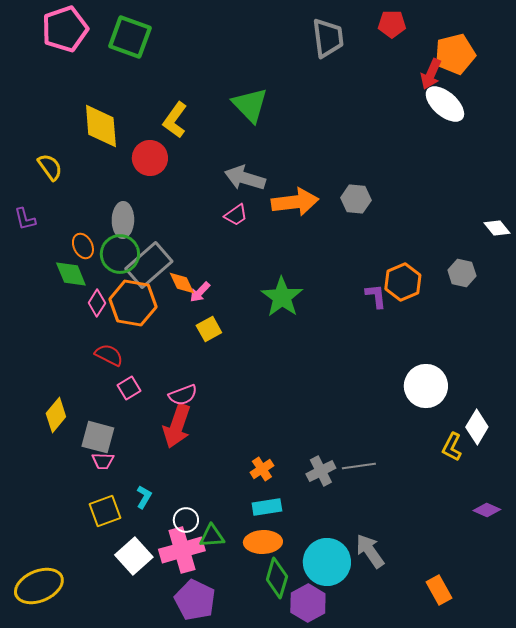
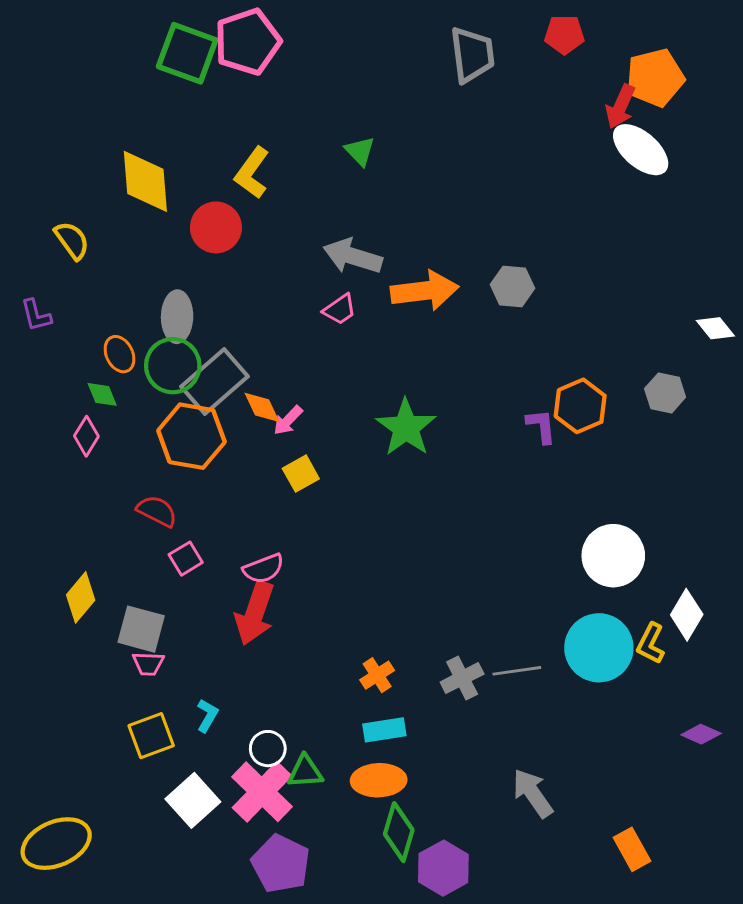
pink pentagon: (65, 29) -> (248, 42), moved
green triangle: (250, 105) -> (360, 151), size x0.6
green diamond: (71, 274) -> (102, 394), size x0.7
pink diamond: (97, 303) -> (86, 436), moved
pink cross: (182, 550) -> (262, 792), turned -30
cyan circle: (327, 562) -> (599, 648), moved

